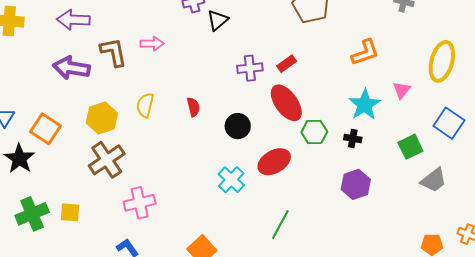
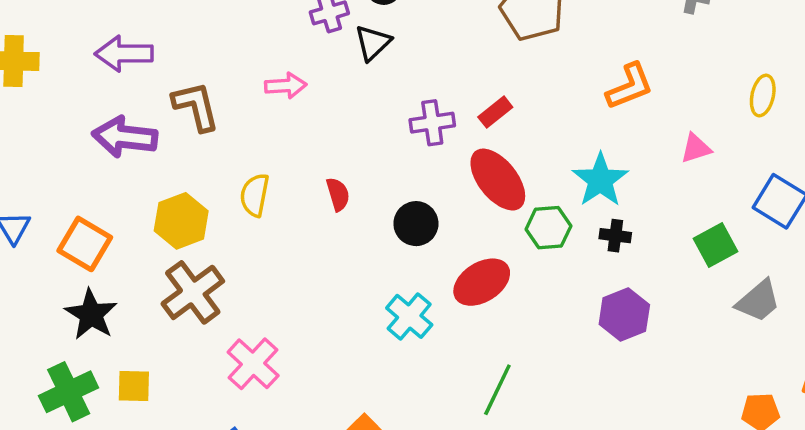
pink arrow: (152, 44) -> (286, 86), moved
yellow ellipse: (442, 61) -> (763, 95), size x0.6
pink triangle: (402, 90) -> (696, 148), turned 36
cyan star: (365, 105) -> (600, 180), moved
black star: (19, 159) -> (91, 314), moved
pink cross: (140, 203) -> (253, 364), turned -32

